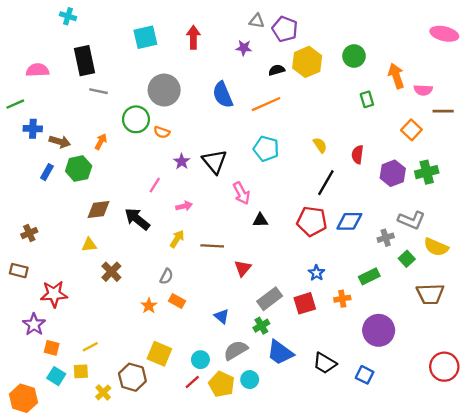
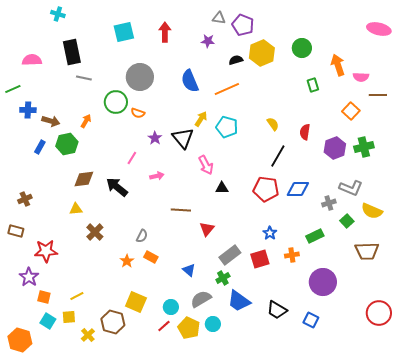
yellow arrow: (177, 239) -> (201, 119), moved

